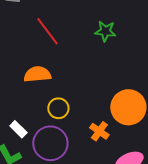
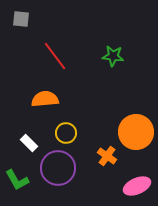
white rectangle: (18, 129) -> (29, 143), moved

